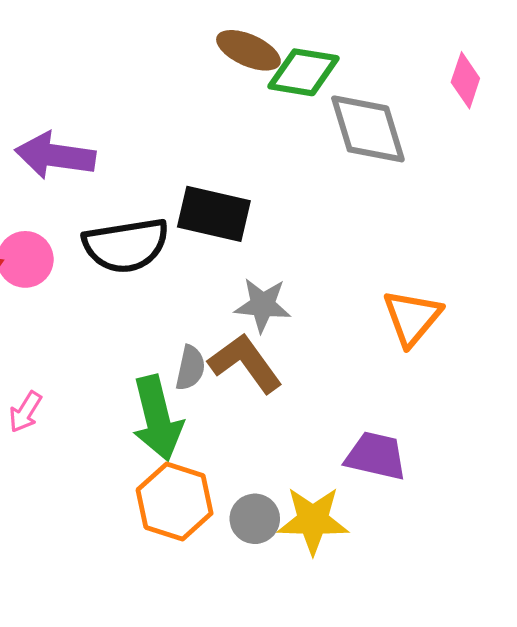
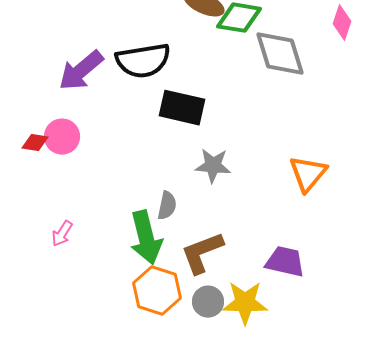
purple arrow: (55, 156) -> (81, 71), turned -48
black semicircle: (126, 245) -> (143, 61), moved
brown L-shape: (245, 363) -> (202, 253), moved, turned -75

